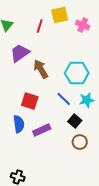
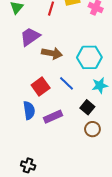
brown arrow: (41, 69) -> (52, 53), turned 132
blue line: (64, 99) -> (67, 83), moved
red square: (30, 101) -> (41, 86), turned 36

